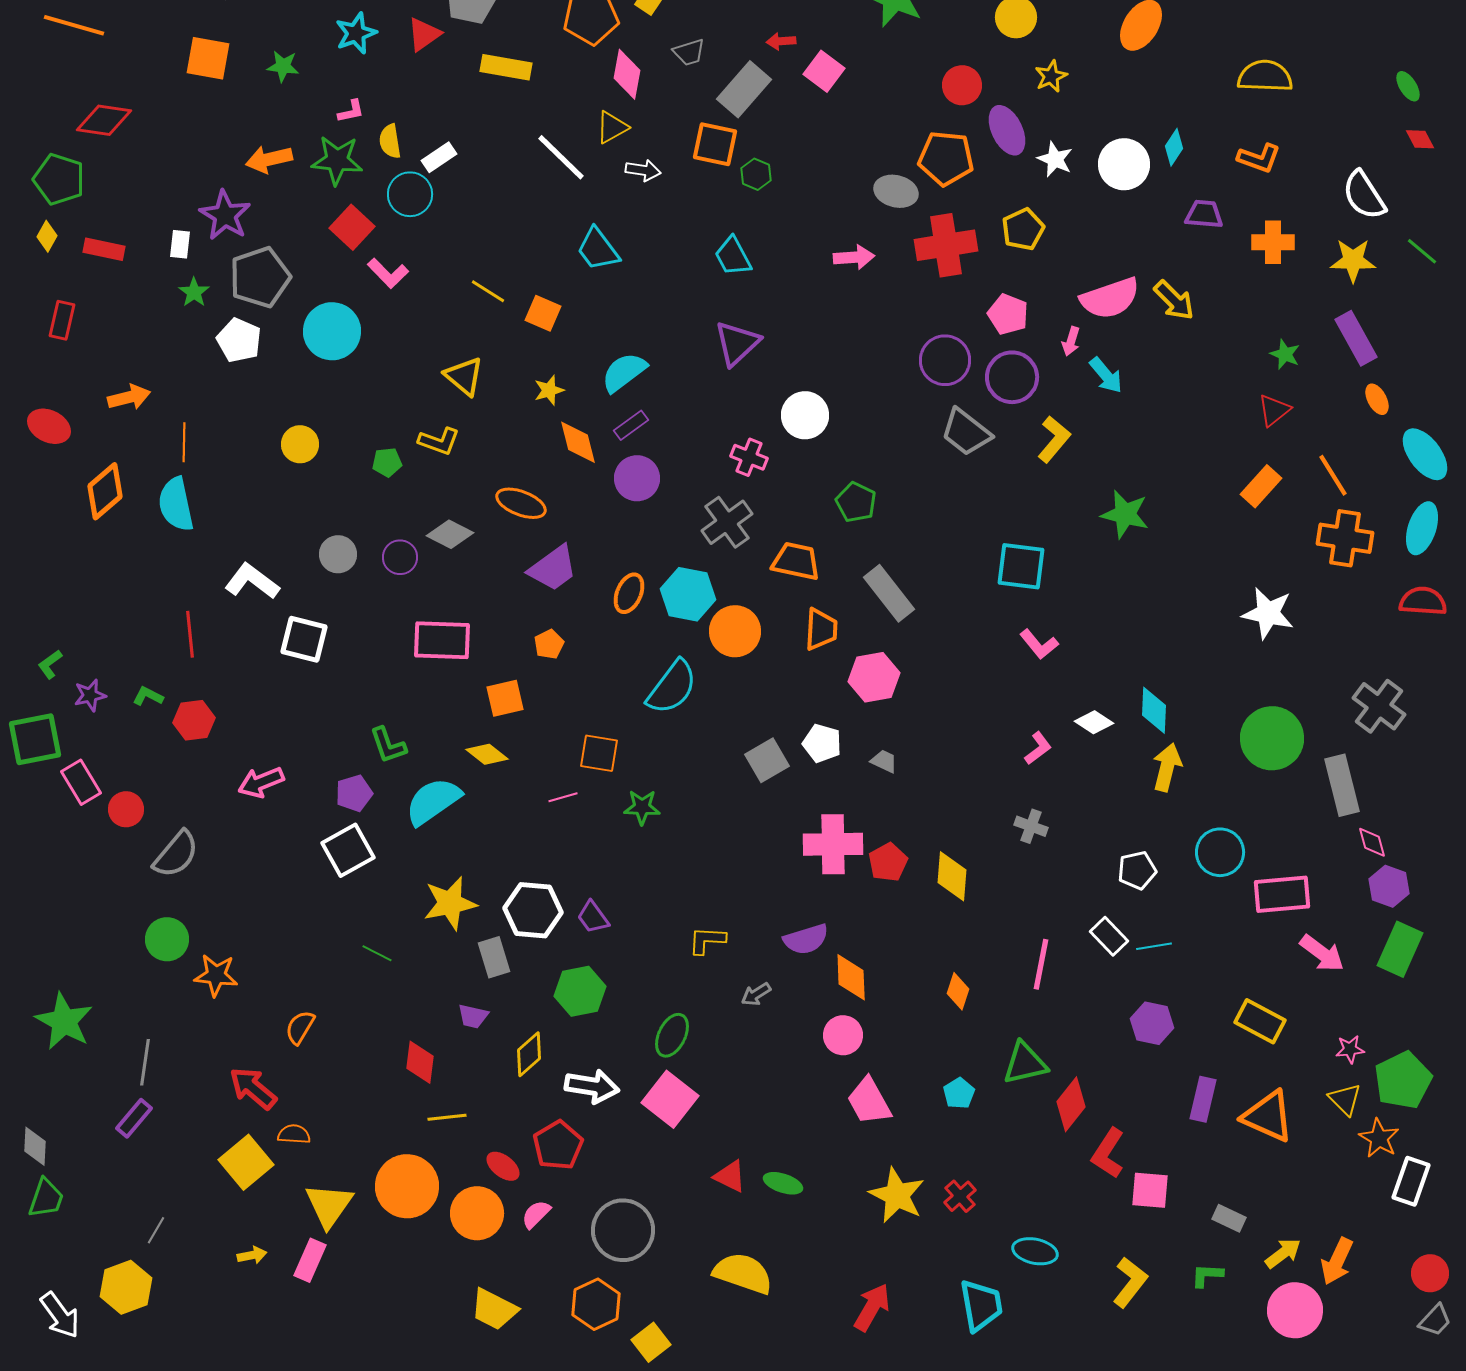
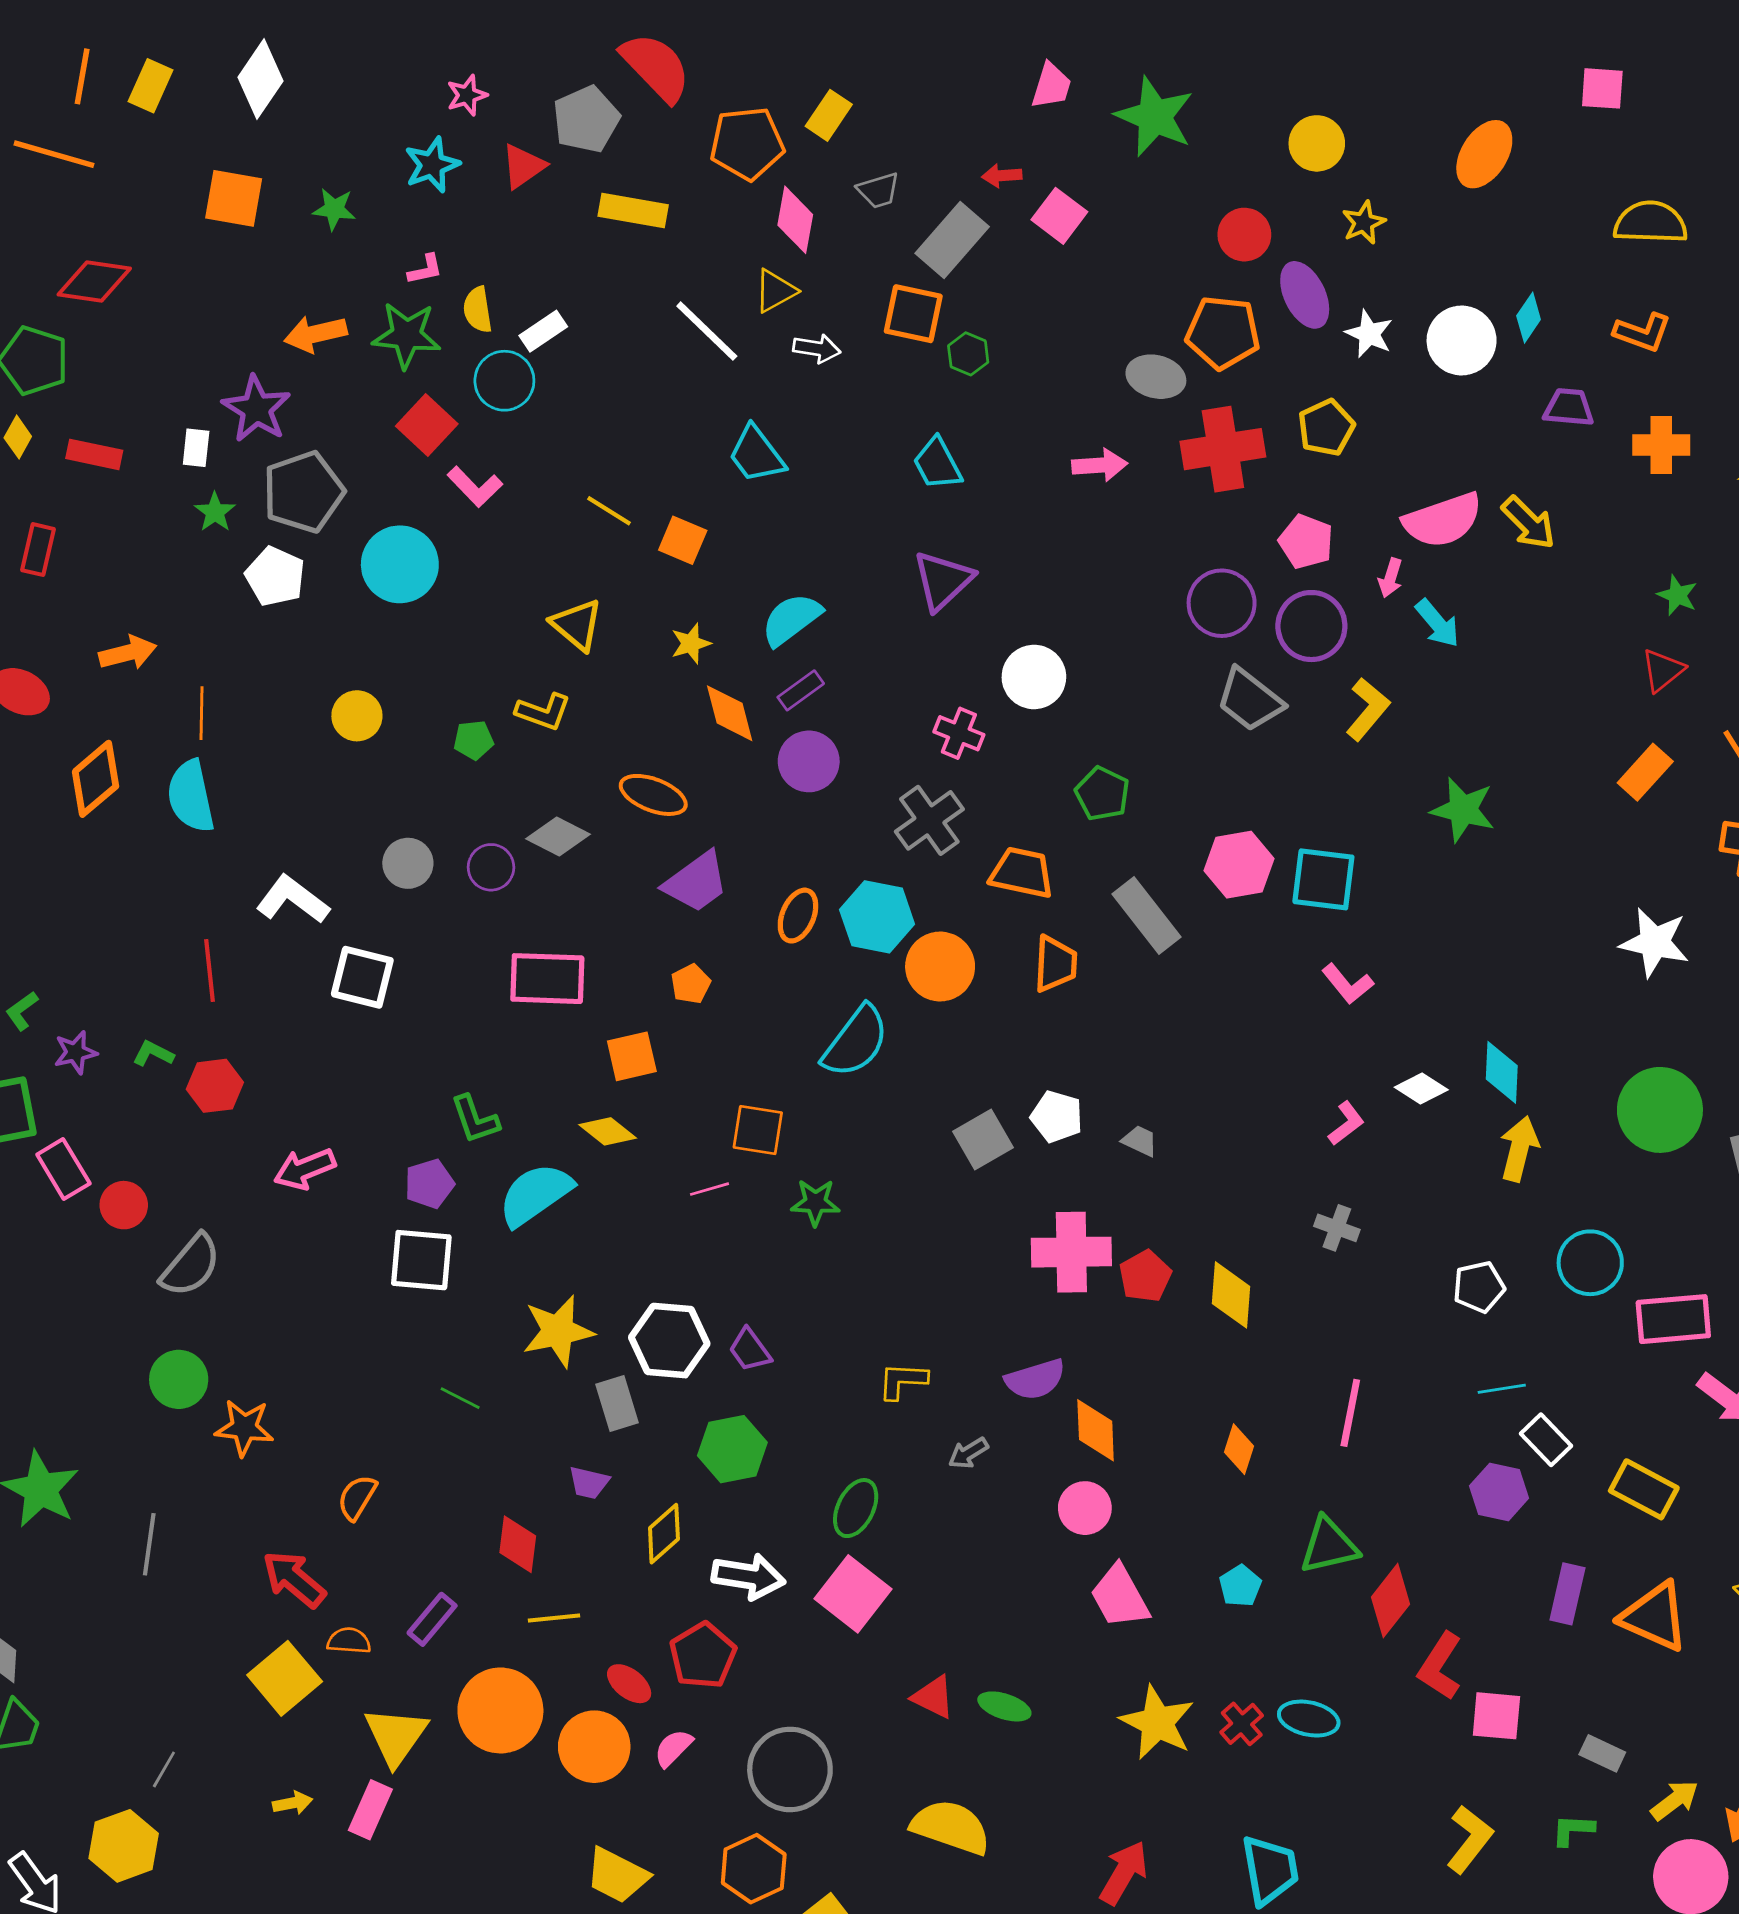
pink hexagon: (874, 677) -> (1239, 865), moved
white square: (348, 850) -> (421, 1260), turned 34
white rectangle: (1109, 936) -> (1546, 1440), moved
purple rectangle: (134, 1118) -> (432, 1619), moved
cyan ellipse: (1035, 1251) -> (1309, 1719), moved

